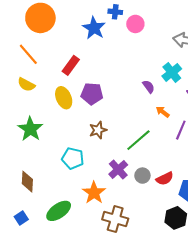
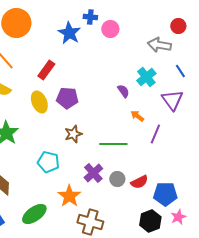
green line: (138, 140) -> (113, 144), turned 40

